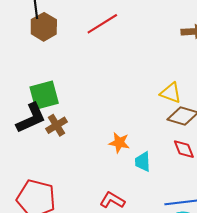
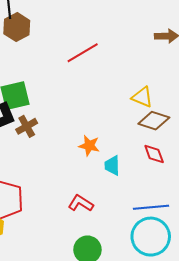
red line: (102, 24) -> (83, 53), moved

